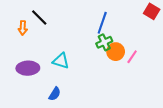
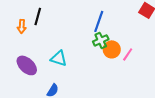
black line: (39, 18) -> (38, 16), turned 60
purple ellipse: (28, 68) -> (27, 65), turned 45

